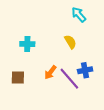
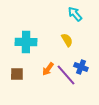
cyan cross: (27, 44) -> (26, 42), size x1.5
blue cross: (85, 70) -> (81, 67), turned 32

